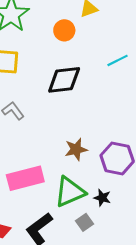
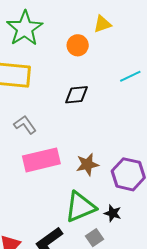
black diamond: (64, 80) -> (77, 95), size x0.7
pink rectangle: (25, 178) -> (41, 160), moved

